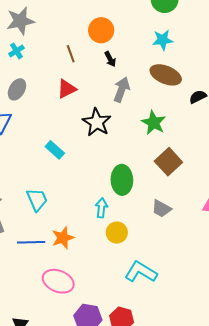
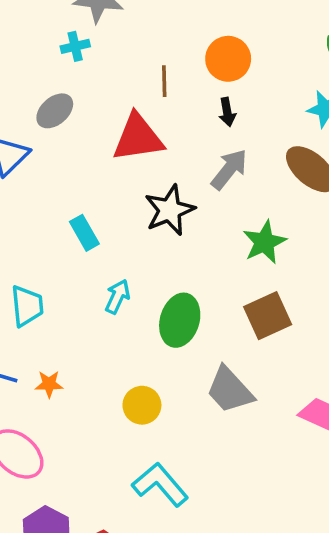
red triangle: (67, 89) -> (138, 138), size x1.5
cyan arrow: (101, 208) -> (117, 297), moved
gray trapezoid: (161, 209) -> (230, 390), size x1.4
orange star: (63, 238) -> (49, 384), size x0.7

